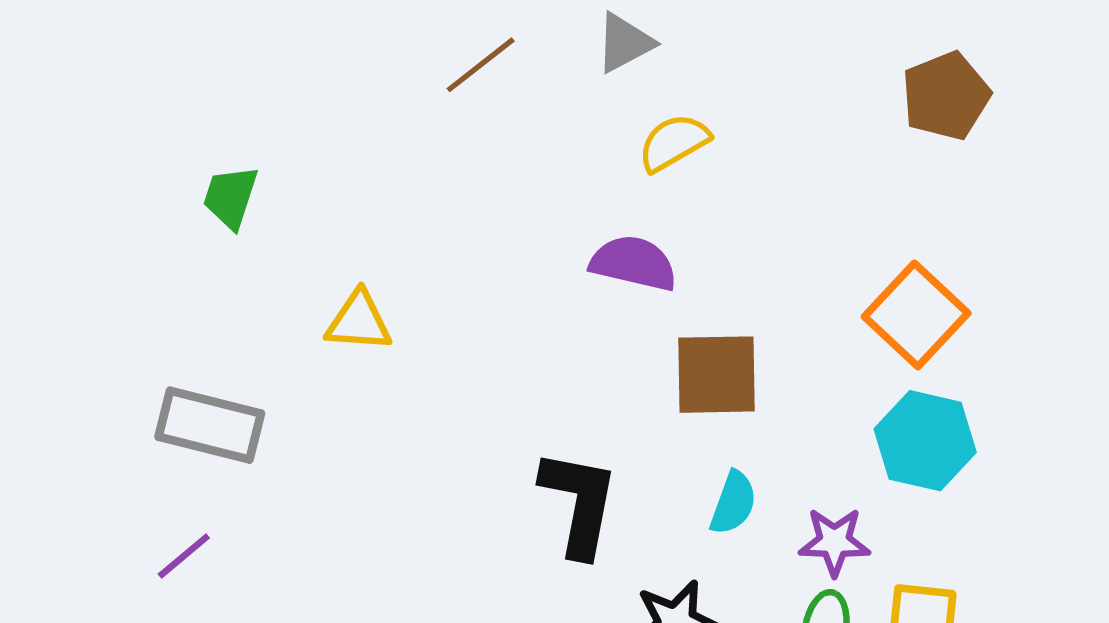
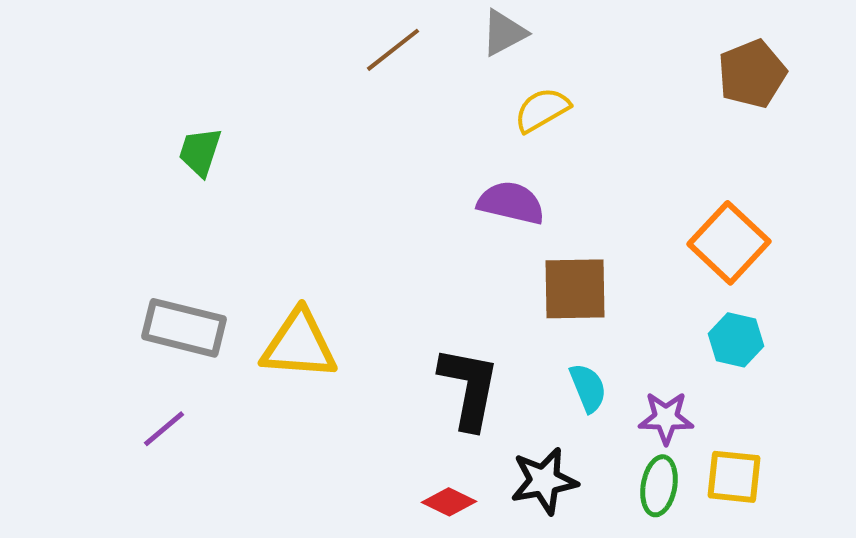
yellow triangle: (359, 321) -> (299, 345), moved, size x1.5
cyan hexagon: (925, 441) -> (736, 340), size x0.7
cyan semicircle: (733, 503) -> (588, 388), turned -42

